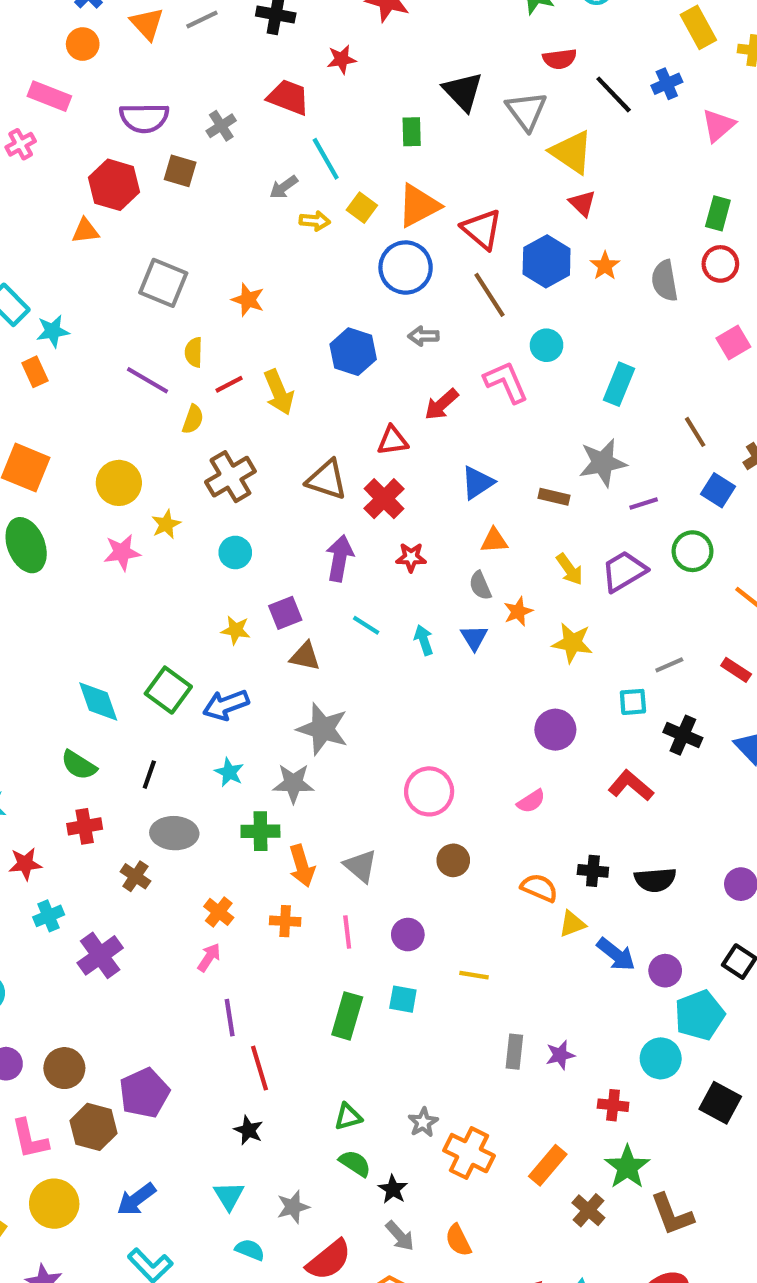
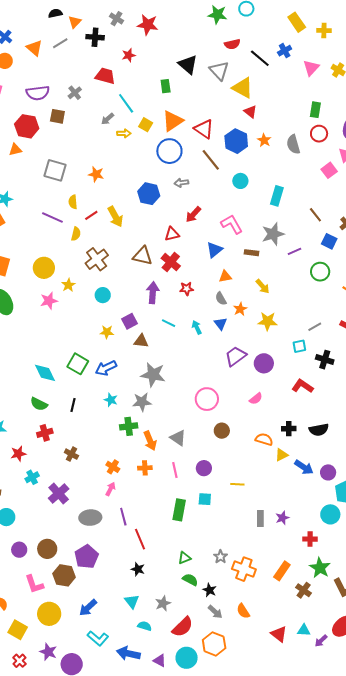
pink L-shape: (506, 382) -> (232, 224), moved
purple trapezoid: (624, 571) -> (236, 356), moved
gray ellipse: (174, 833) -> (90, 518), moved

